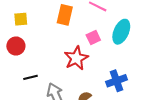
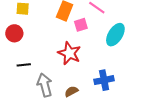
pink square: (93, 38) -> (81, 25), moved
red star: (76, 58) -> (69, 53), turned -30

